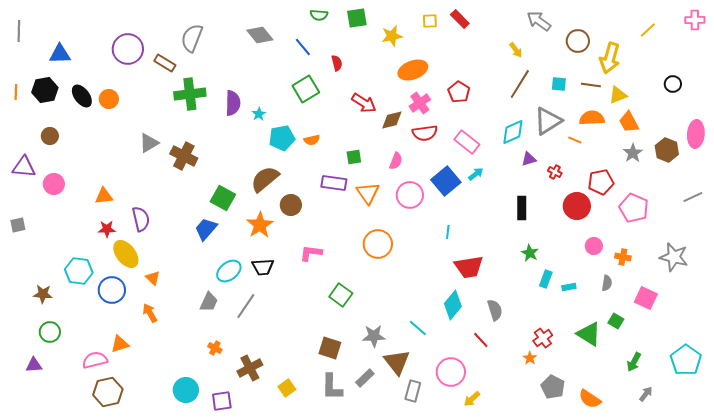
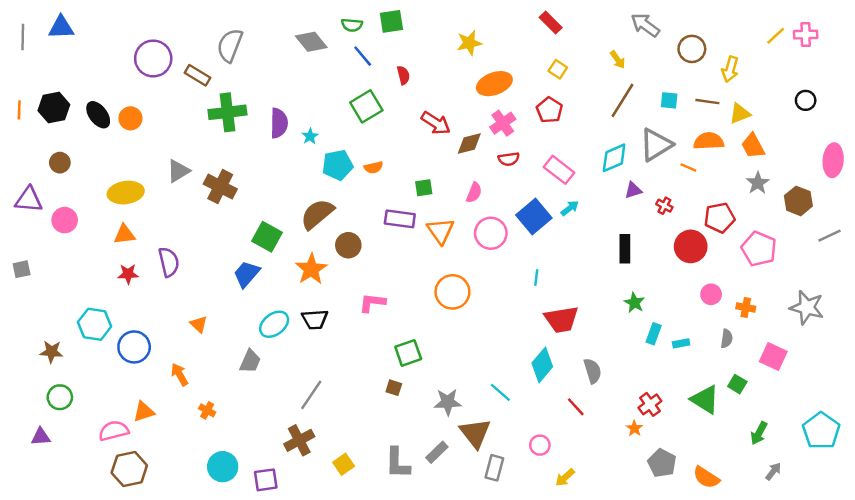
green semicircle: (319, 15) -> (352, 25), moved
green square: (357, 18) -> (391, 21), moved
pink cross: (695, 20) -> (806, 35), moved
yellow square: (430, 21) -> (558, 69), moved, turned 35
blue triangle: (60, 54) -> (61, 27), moved
yellow arrow: (610, 58) -> (730, 69), size x0.7
red semicircle: (425, 133) -> (509, 159), size x0.7
brown hexagon: (667, 150) -> (798, 201), moved
yellow ellipse: (126, 254) -> (126, 193), moved, turned -60
orange triangle: (153, 278) -> (199, 324), moved
green square: (341, 295) -> (408, 353), turned 35
gray line: (246, 306) -> (311, 395), moved
orange cross: (215, 348) -> (207, 410), moved
brown square: (330, 348) -> (394, 388), moved, size x0.6
pink circle: (451, 372) -> (540, 445), size x0.6

